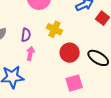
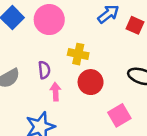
red circle: (70, 53) -> (91, 82), moved

